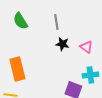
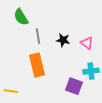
gray line: (56, 22) -> (38, 36), moved
orange rectangle: (17, 69) -> (37, 65), moved

